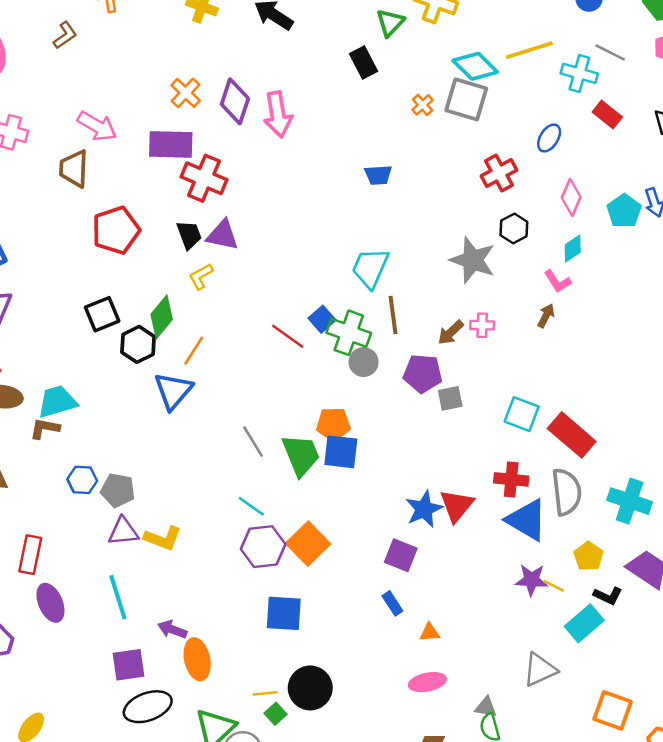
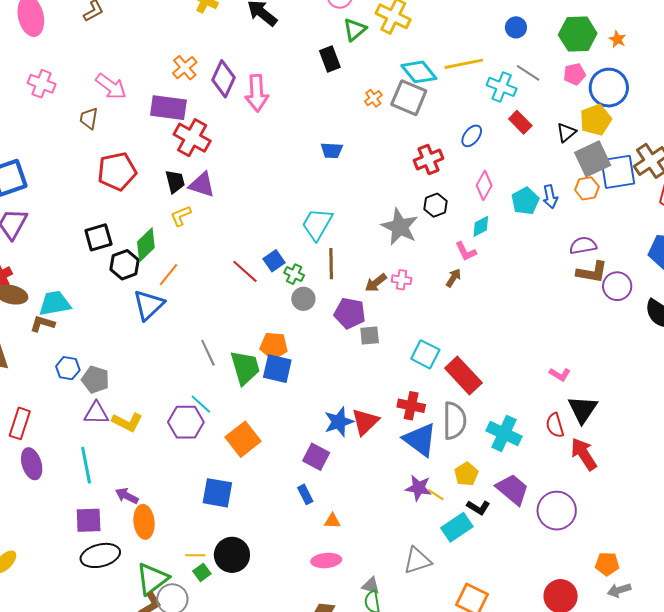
brown trapezoid: (74, 169) -> (89, 118), size x0.7
green cross: (349, 333) -> (294, 274), size x0.6
purple hexagon: (263, 547) -> (186, 422), moved

